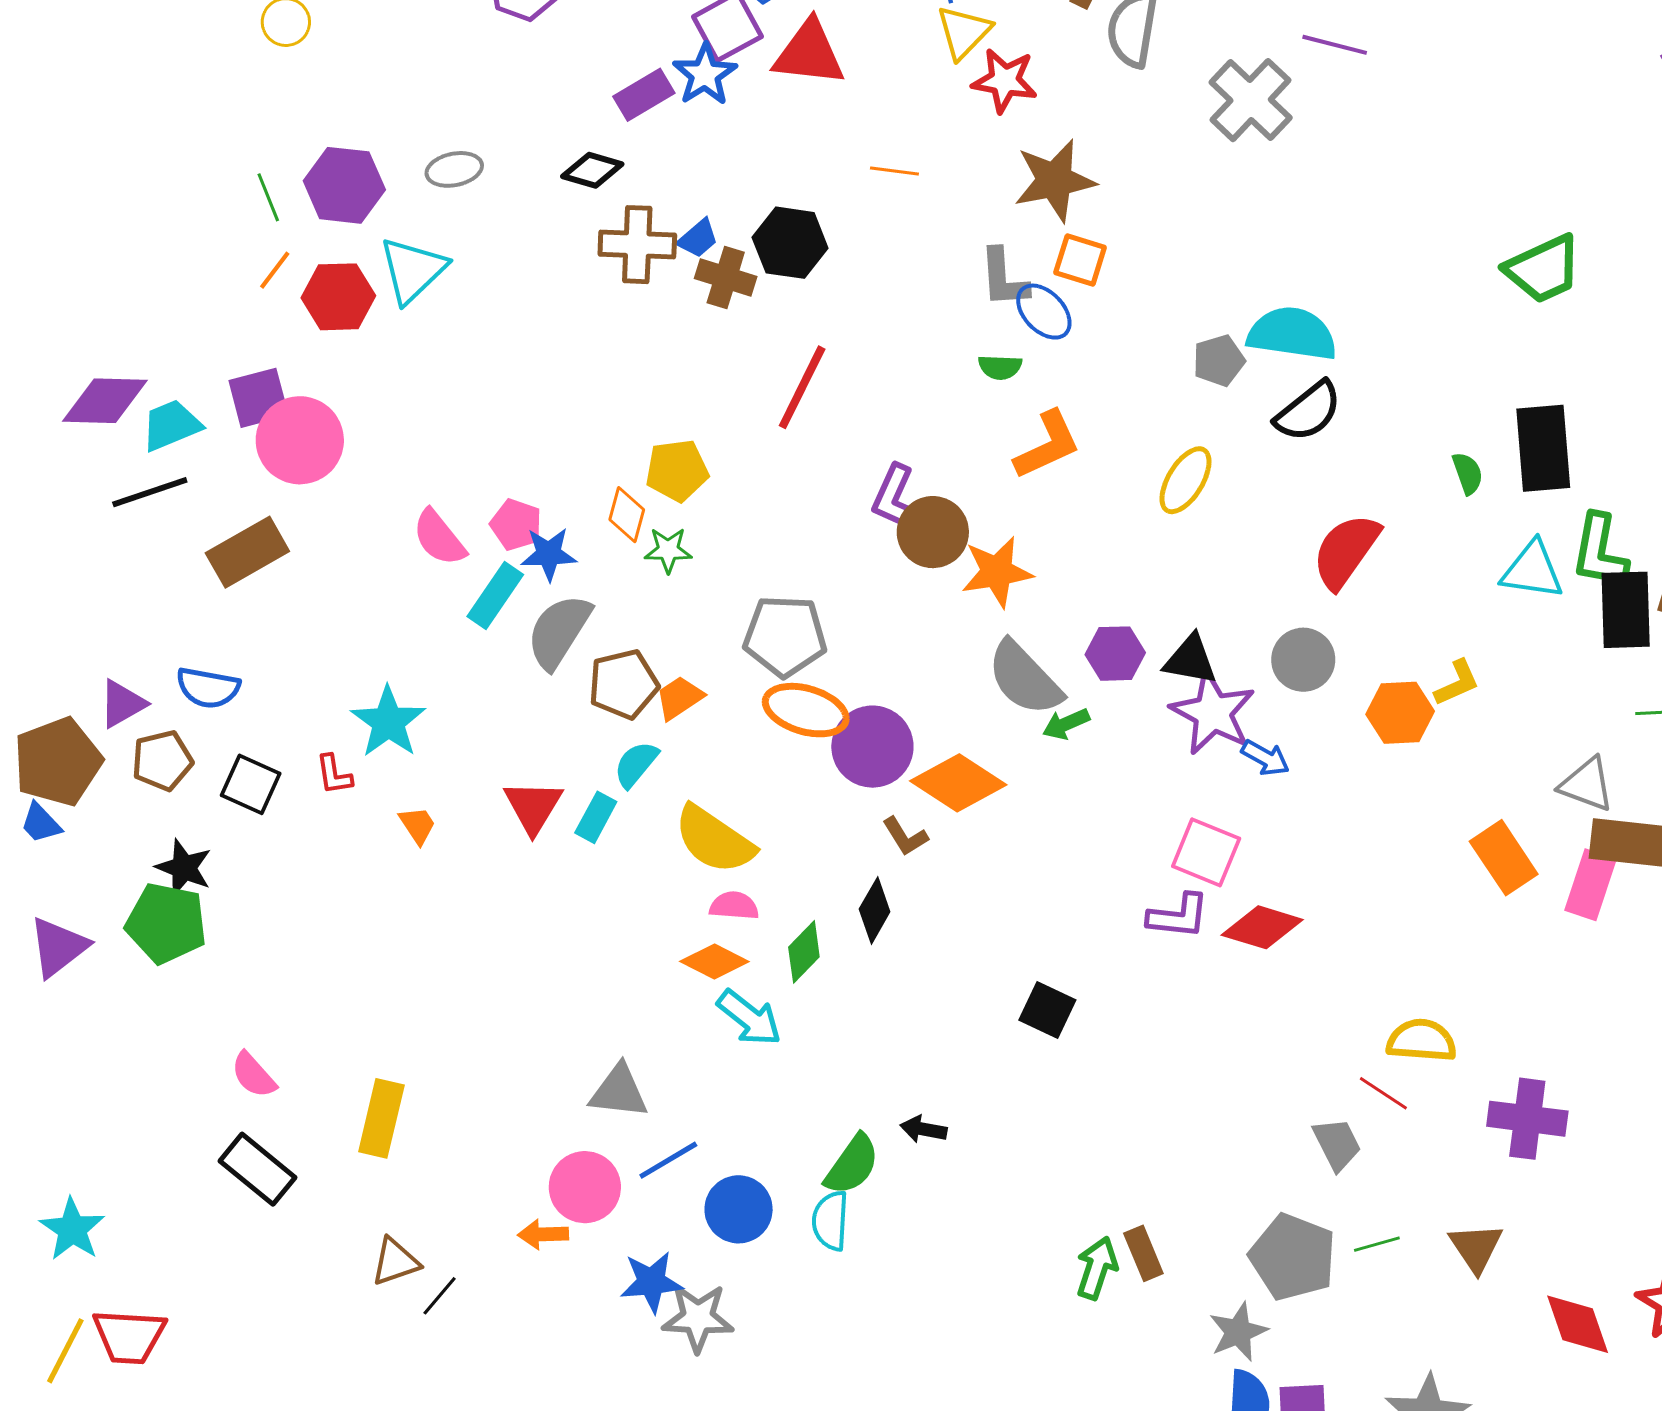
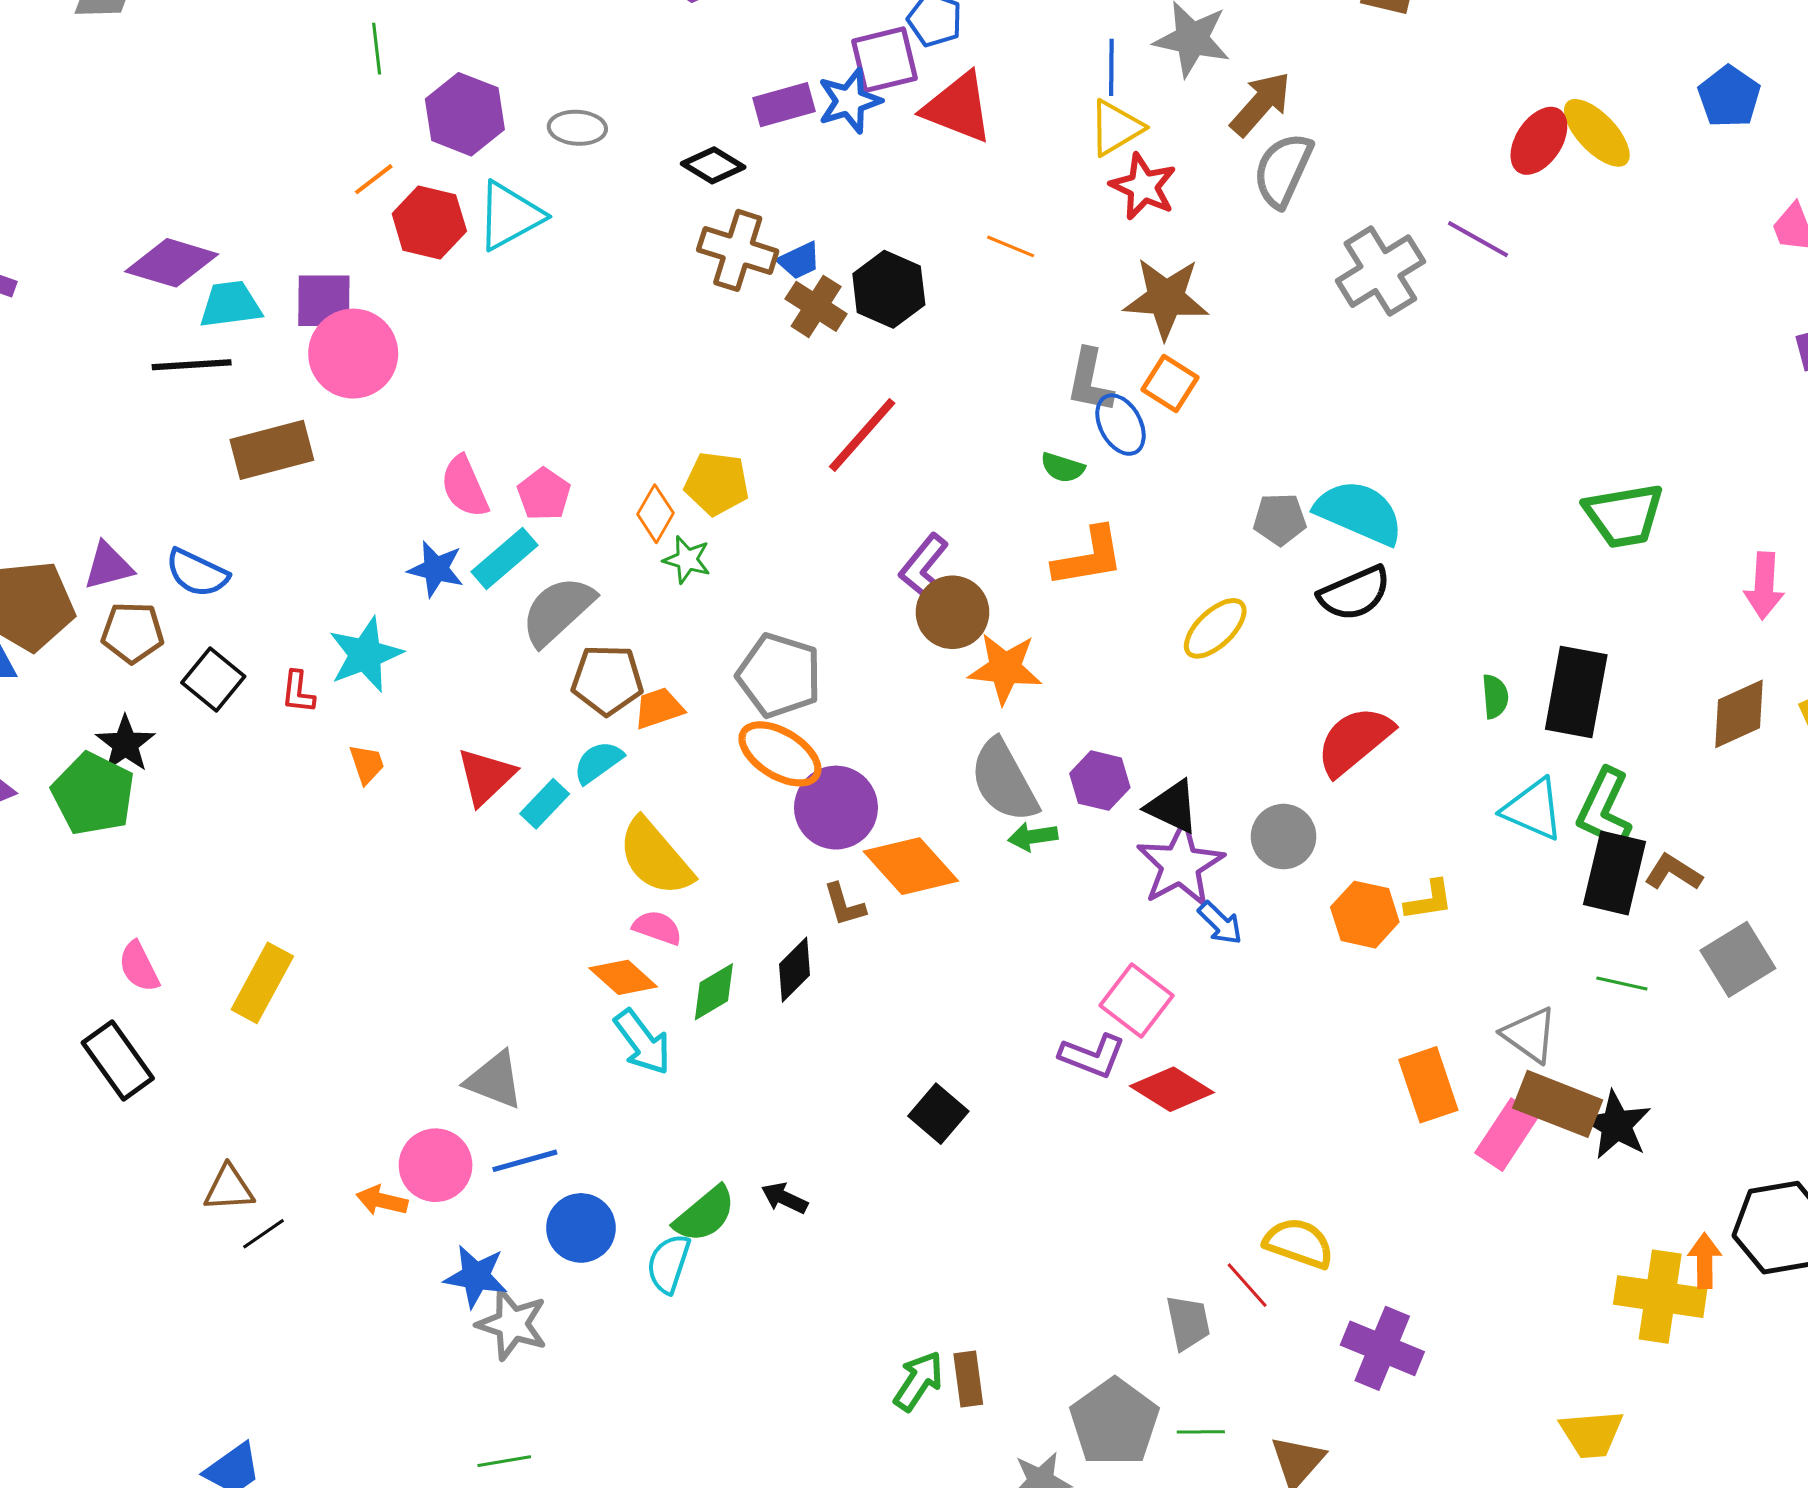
green line: (268, 197) -> (377, 49), moved
blue star: (549, 554) -> (436, 569), moved
yellow rectangle: (381, 1118) -> (262, 983), moved

